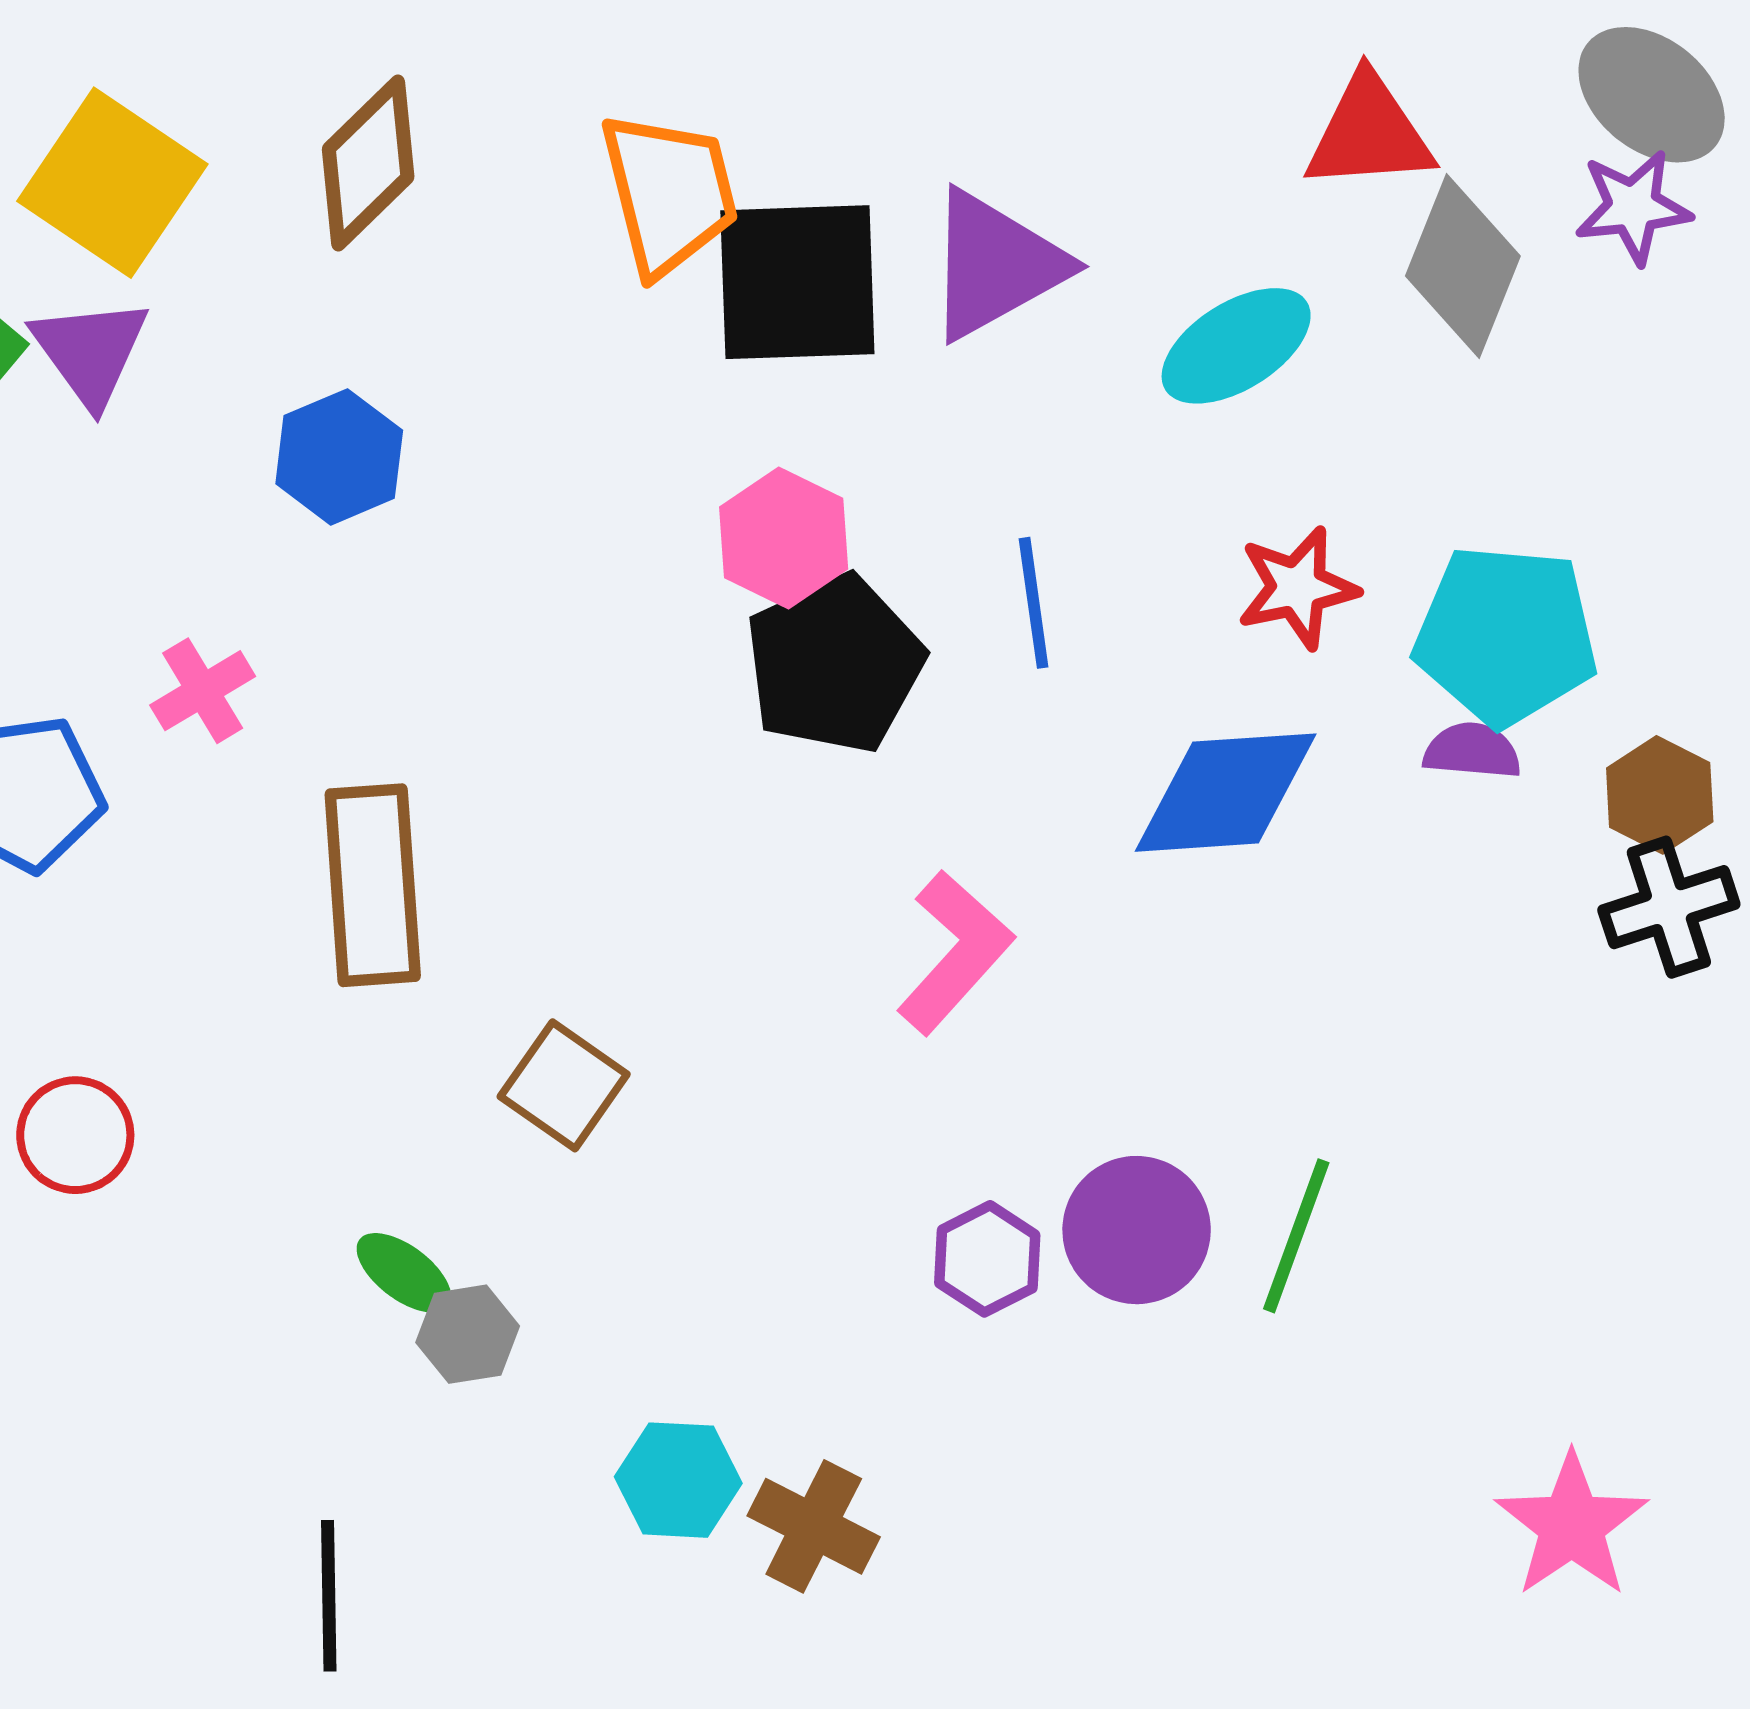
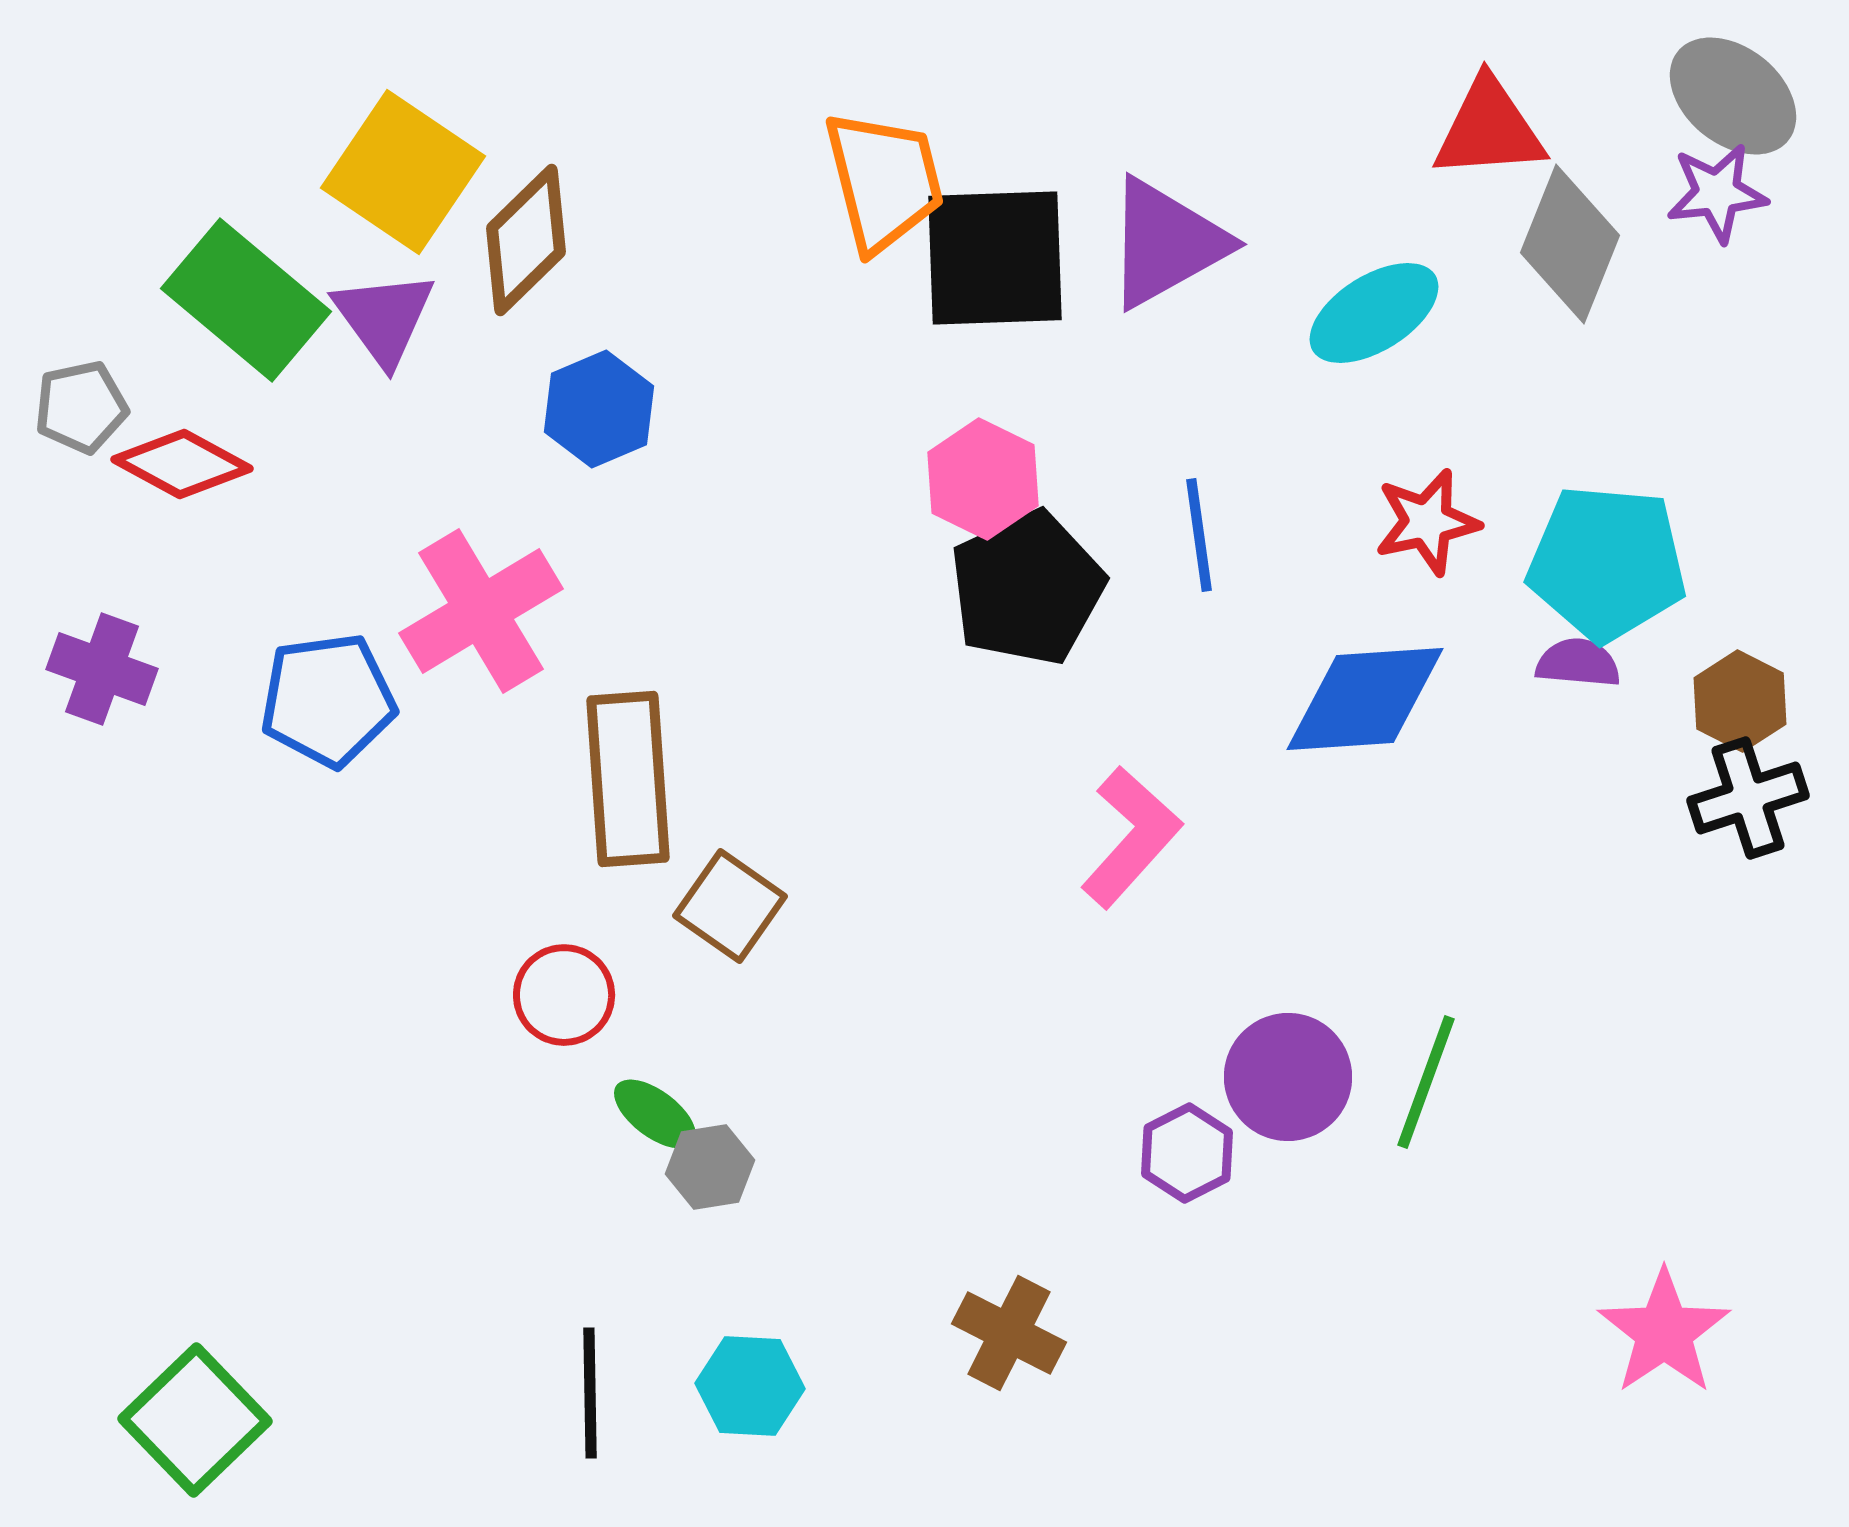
brown diamond: (368, 163) -> (526, 240), moved
pink cross: (203, 691) -> (481, 611), size x1.8
brown square: (564, 1085) -> (730, 906), moved
red circle: (75, 1135) -> (564, 995), moved
purple hexagon: (987, 1259) -> (1187, 1153), moved
cyan hexagon: (678, 1480) -> (750, 1386), moved

